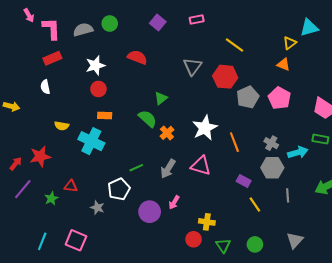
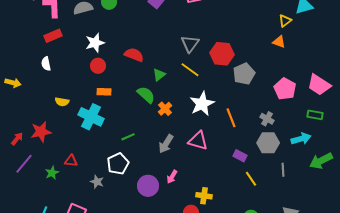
yellow line: (234, 45) -> (190, 70), moved
red semicircle: (137, 57) -> (134, 55), moved
pink pentagon: (279, 98) -> (285, 89), moved
cyan arrow: (298, 152) -> (301, 139), moved
green line: (136, 168) -> (128, 137), moved

